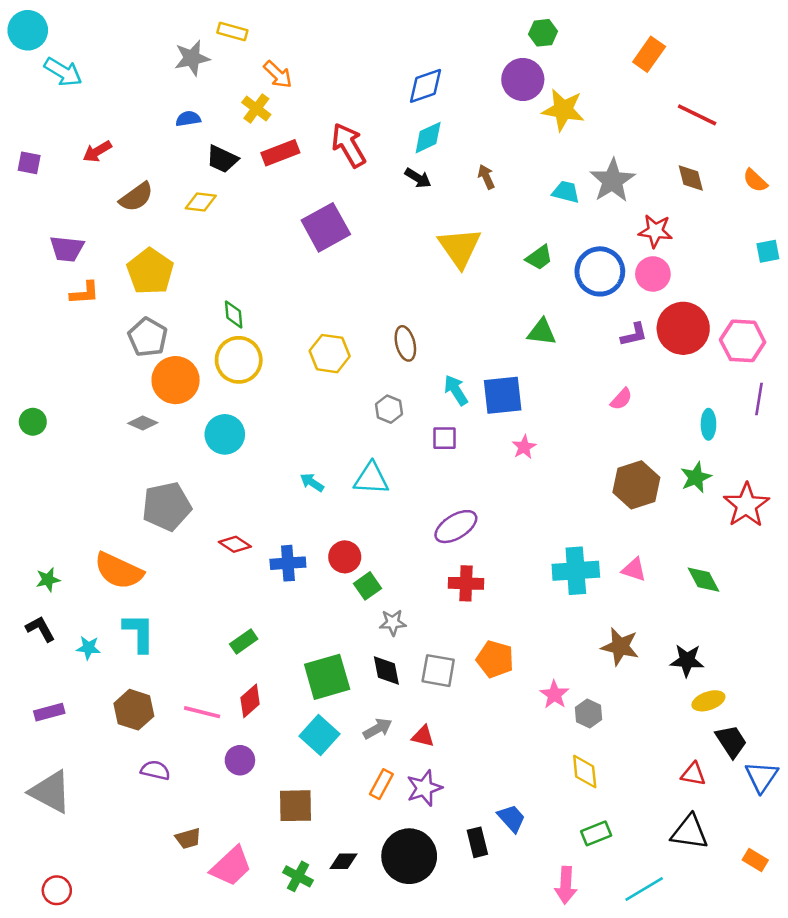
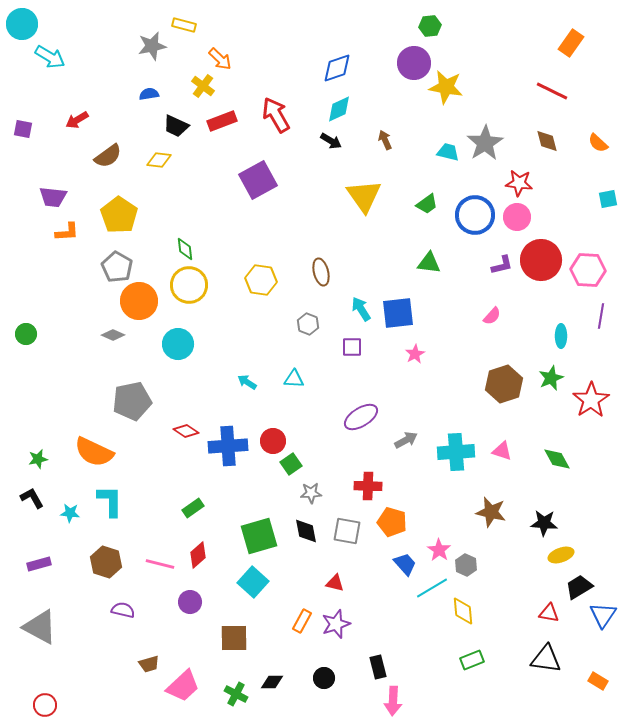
orange rectangle: (649, 54) -> (571, 43), moved
cyan triangle: (371, 479) -> (294, 379), size x0.7
blue cross: (288, 563) -> (228, 446), size x1.4
red cross: (466, 583) -> (368, 486), moved
gray arrow: (378, 729) -> (406, 440), moved
black trapezoid: (731, 741) -> (579, 587), turned -88
blue trapezoid: (511, 818) -> (405, 564), moved
black circle: (409, 856) -> (324, 678), size x0.5
pink arrow: (566, 885) -> (393, 701), moved
cyan line: (644, 889) -> (432, 588), moved

